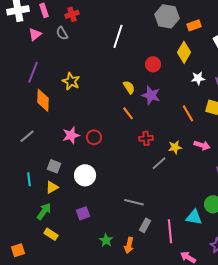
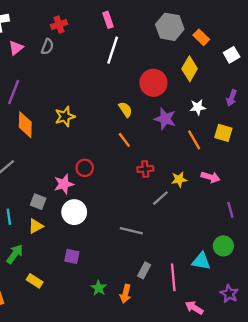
pink rectangle: (44, 10) -> (108, 20), moved
orange rectangle: (194, 25) -> (201, 37), turned 64
gray semicircle: (62, 33) -> (47, 47), turned -128
red circle: (153, 64) -> (153, 83), size x1.5
white star: (198, 78) -> (198, 107), moved
yellow star: (71, 81) -> (65, 117), moved, turned 30
purple star: (151, 95) -> (165, 119), moved
pink star: (71, 135) -> (64, 184), moved
gray line: (134, 202) -> (131, 231), moved
green arrow: (44, 211) -> (15, 254), moved
purple square: (83, 213) -> (72, 256), turned 32

